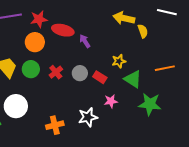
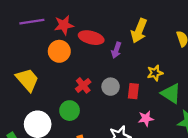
yellow arrow: (124, 18) -> (139, 31), moved, turned -80
purple arrow: (85, 41) -> (116, 50), turned -128
green circle: (31, 69) -> (70, 111), moved
red rectangle: (100, 77) -> (133, 91), turned 64

